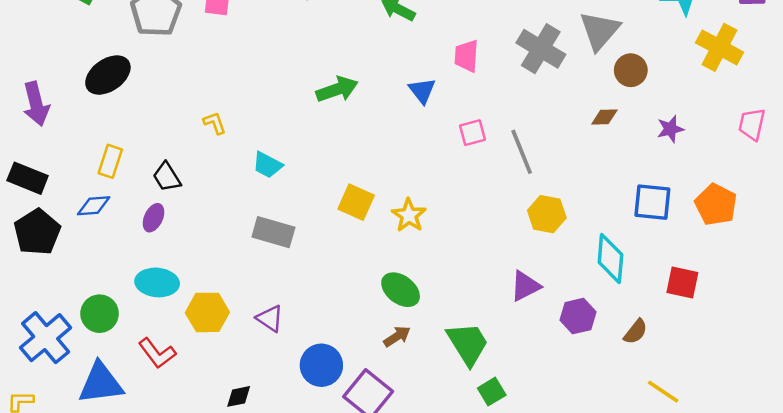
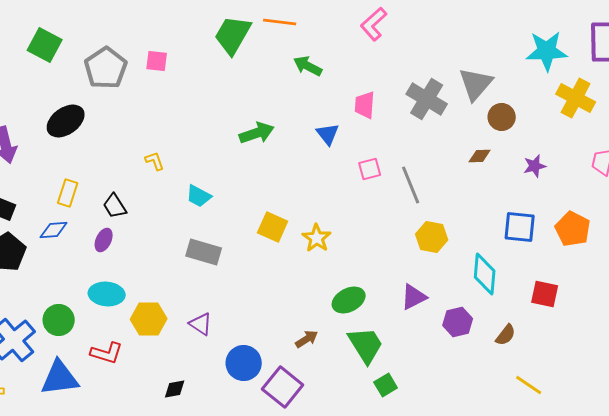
green ellipse: (401, 290) -> (349, 300), moved, turned -64
red L-shape: (157, 353) -> (107, 353), turned -36

